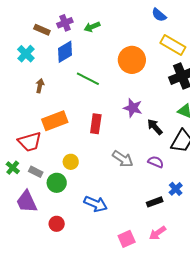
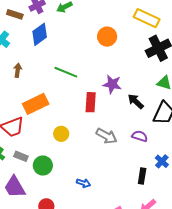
orange circle: (132, 60) -> (107, 37), size x0.7
green line: (88, 79) -> (66, 72), moved
red rectangle: (96, 124) -> (91, 102), moved
yellow circle: (71, 162) -> (61, 134), moved
black rectangle: (155, 202) -> (142, 176), turned -56
blue arrow: (96, 204) -> (83, 183), size x0.6

